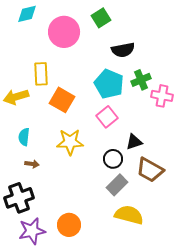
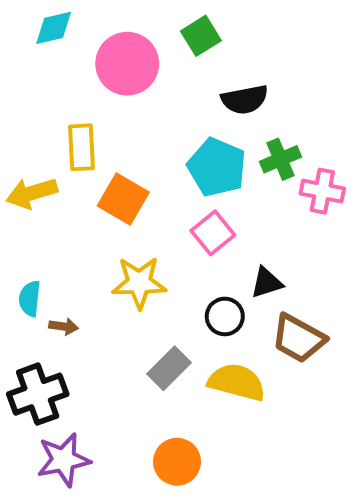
cyan semicircle: (24, 137) -> (30, 299), moved
gray rectangle: (117, 185) -> (169, 368), moved
yellow semicircle: (129, 215) -> (237, 382), moved
orange circle: (69, 225) -> (177, 462), moved

